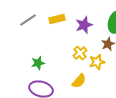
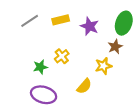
purple star: (84, 25) -> (90, 26), turned -30
yellow cross: (80, 53) -> (62, 56), moved

